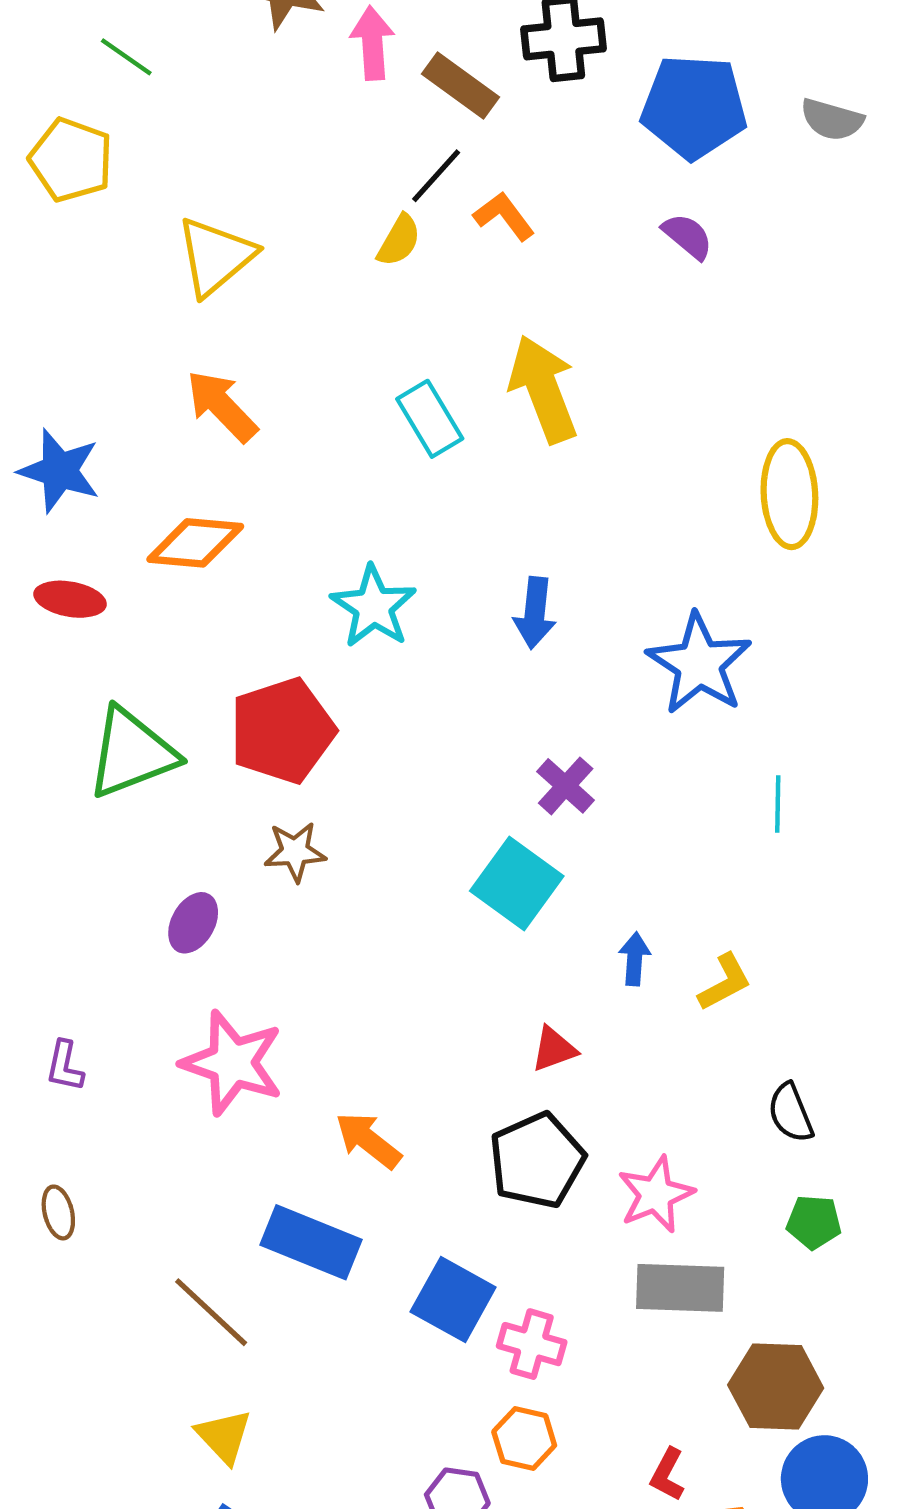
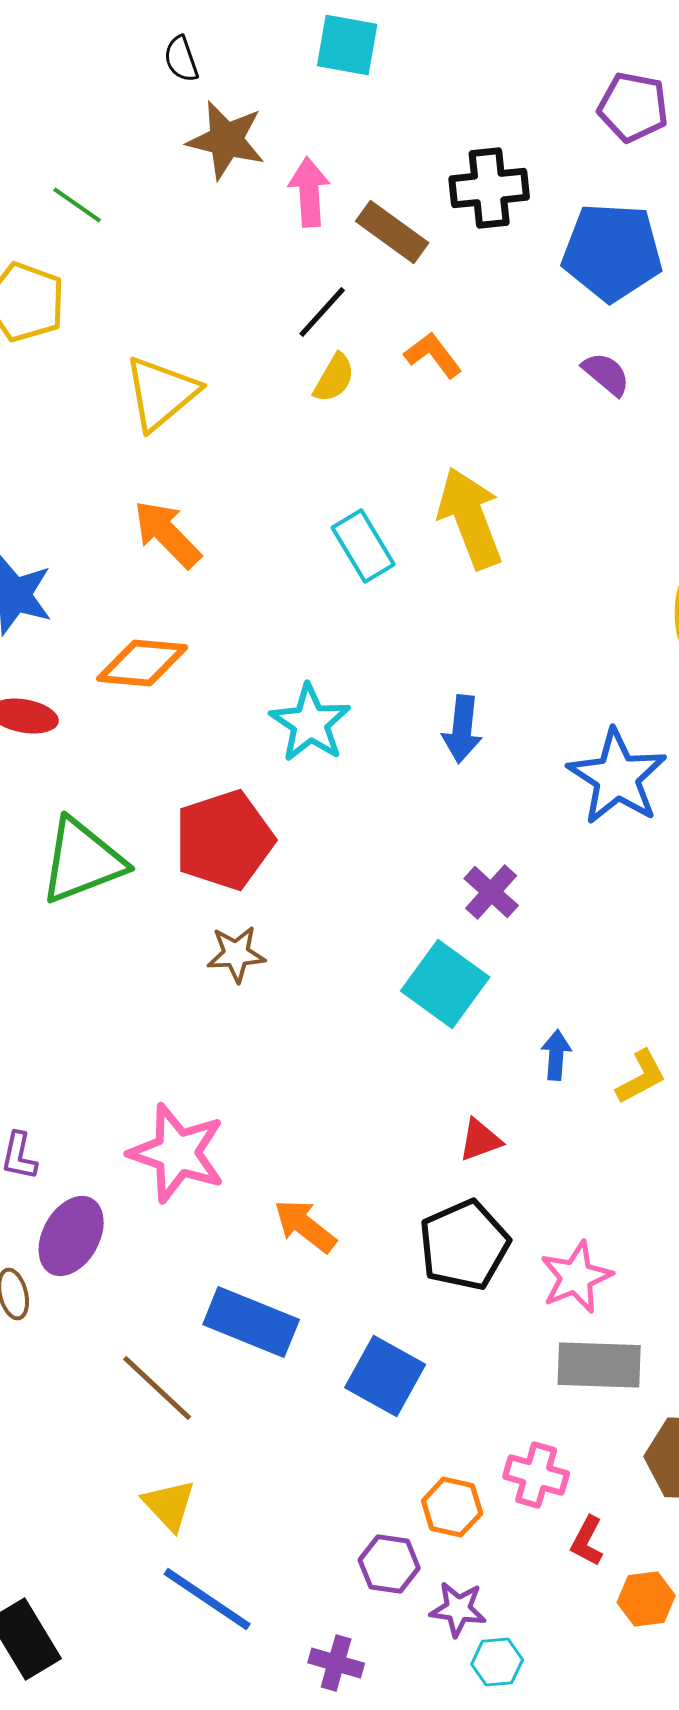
black line: (436, 176) -> (322, 312), moved
purple ellipse: (193, 923) -> (71, 1236), moved, size x1.4
pink cross: (532, 1344) -> (536, 1475), moved

